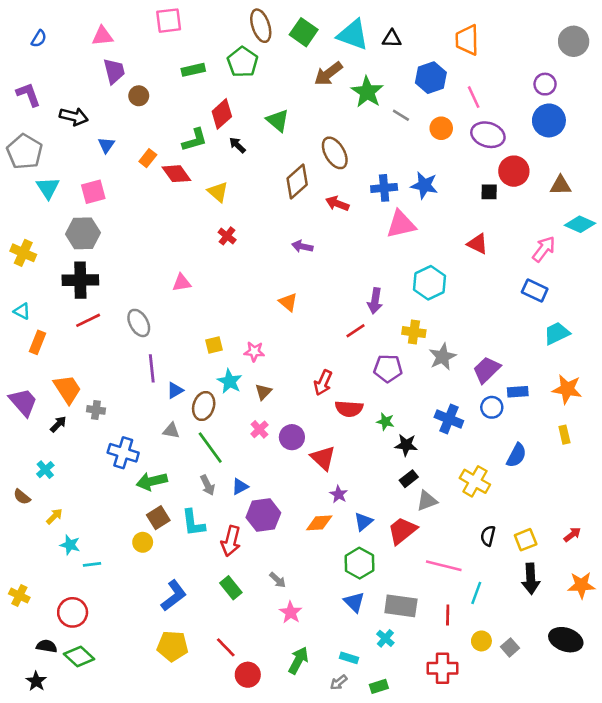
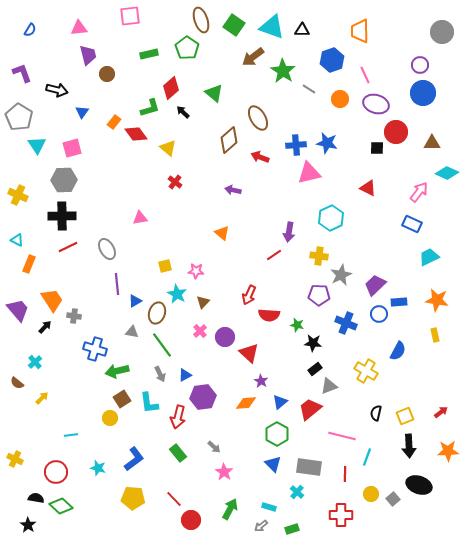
purple pentagon: (388, 368) -> (319, 295), moved
cyan star: (70, 545) -> (98, 468), moved
black ellipse: (566, 640) -> (419, 485), moved

